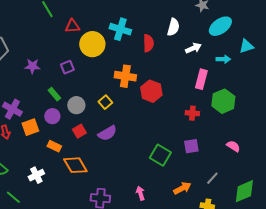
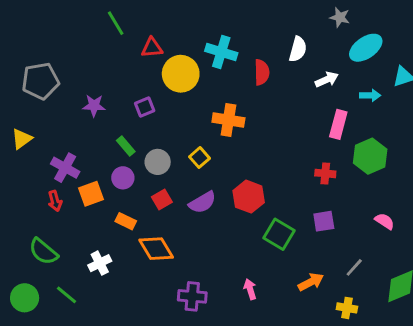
red hexagon: (151, 91) -> (249, 197), moved

